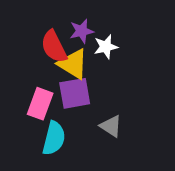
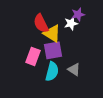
purple star: (82, 31) -> (78, 14), moved
cyan semicircle: (54, 138) -> (52, 71), moved

